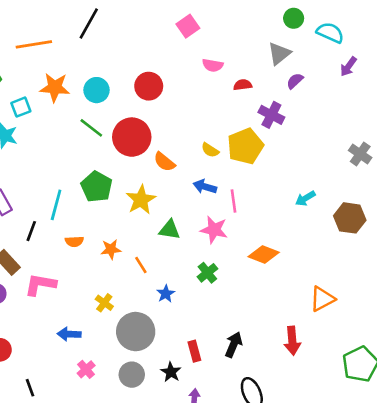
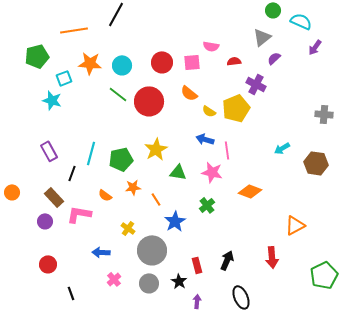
pink square: (188, 26) -> (192, 62), moved, turned 30
gray cross: (360, 154) -> (324, 114), turned -30
orange semicircle: (164, 162) -> (189, 93), moved
green pentagon: (97, 187) -> (121, 159), moved, turned 30
orange semicircle: (74, 241) -> (105, 195), moved, turned 40
blue star: (166, 294) -> (175, 221), size x1.5

